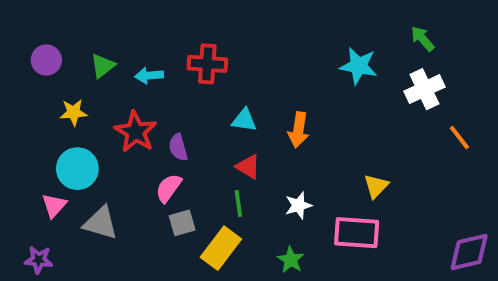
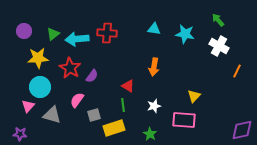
cyan arrow: (149, 76) -> (77, 39), size x1.6
white cross: (424, 89) -> (219, 46), turned -36
yellow star: (74, 112) -> (38, 58), size x1.5
cyan triangle: (244, 120) -> (154, 29), moved
orange line: (459, 138) -> (237, 71), turned 64
purple semicircle: (178, 147) -> (92, 76), turned -128
pink semicircle: (169, 188) -> (77, 100), moved
yellow rectangle: (221, 248) -> (114, 128), turned 35

